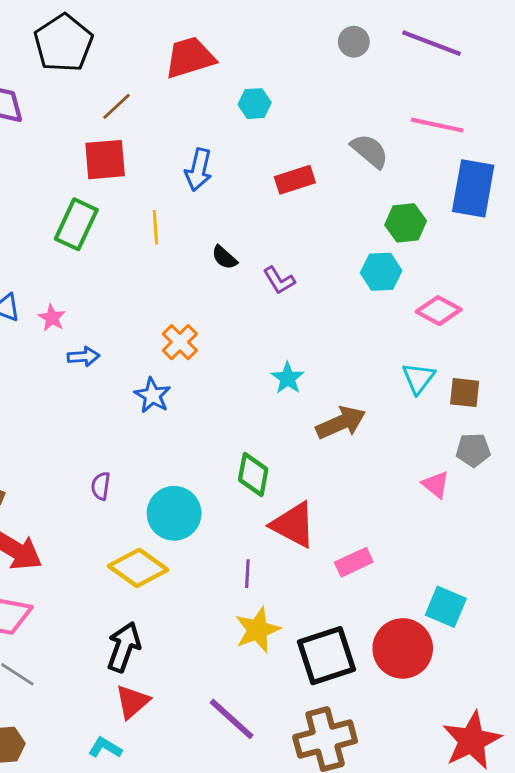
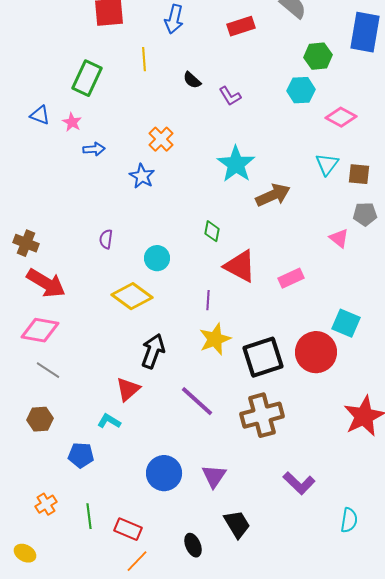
green rectangle: (76, 224) -> (87, 78), moved
cyan star: (288, 378) -> (236, 164), size x1.6
green diamond: (253, 474) -> (212, 231), size x0.7
cyan circle: (174, 513) -> (157, 258), size x0.7
pink rectangle: (354, 562) -> (291, 278), moved
black arrow: (124, 647) -> (153, 351), moved

